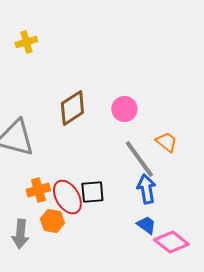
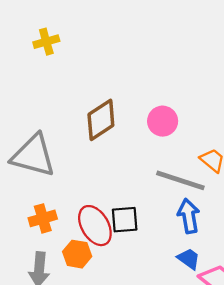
gray line: (139, 159) -> (180, 180), turned -36
orange cross: (38, 190) -> (43, 218), moved

